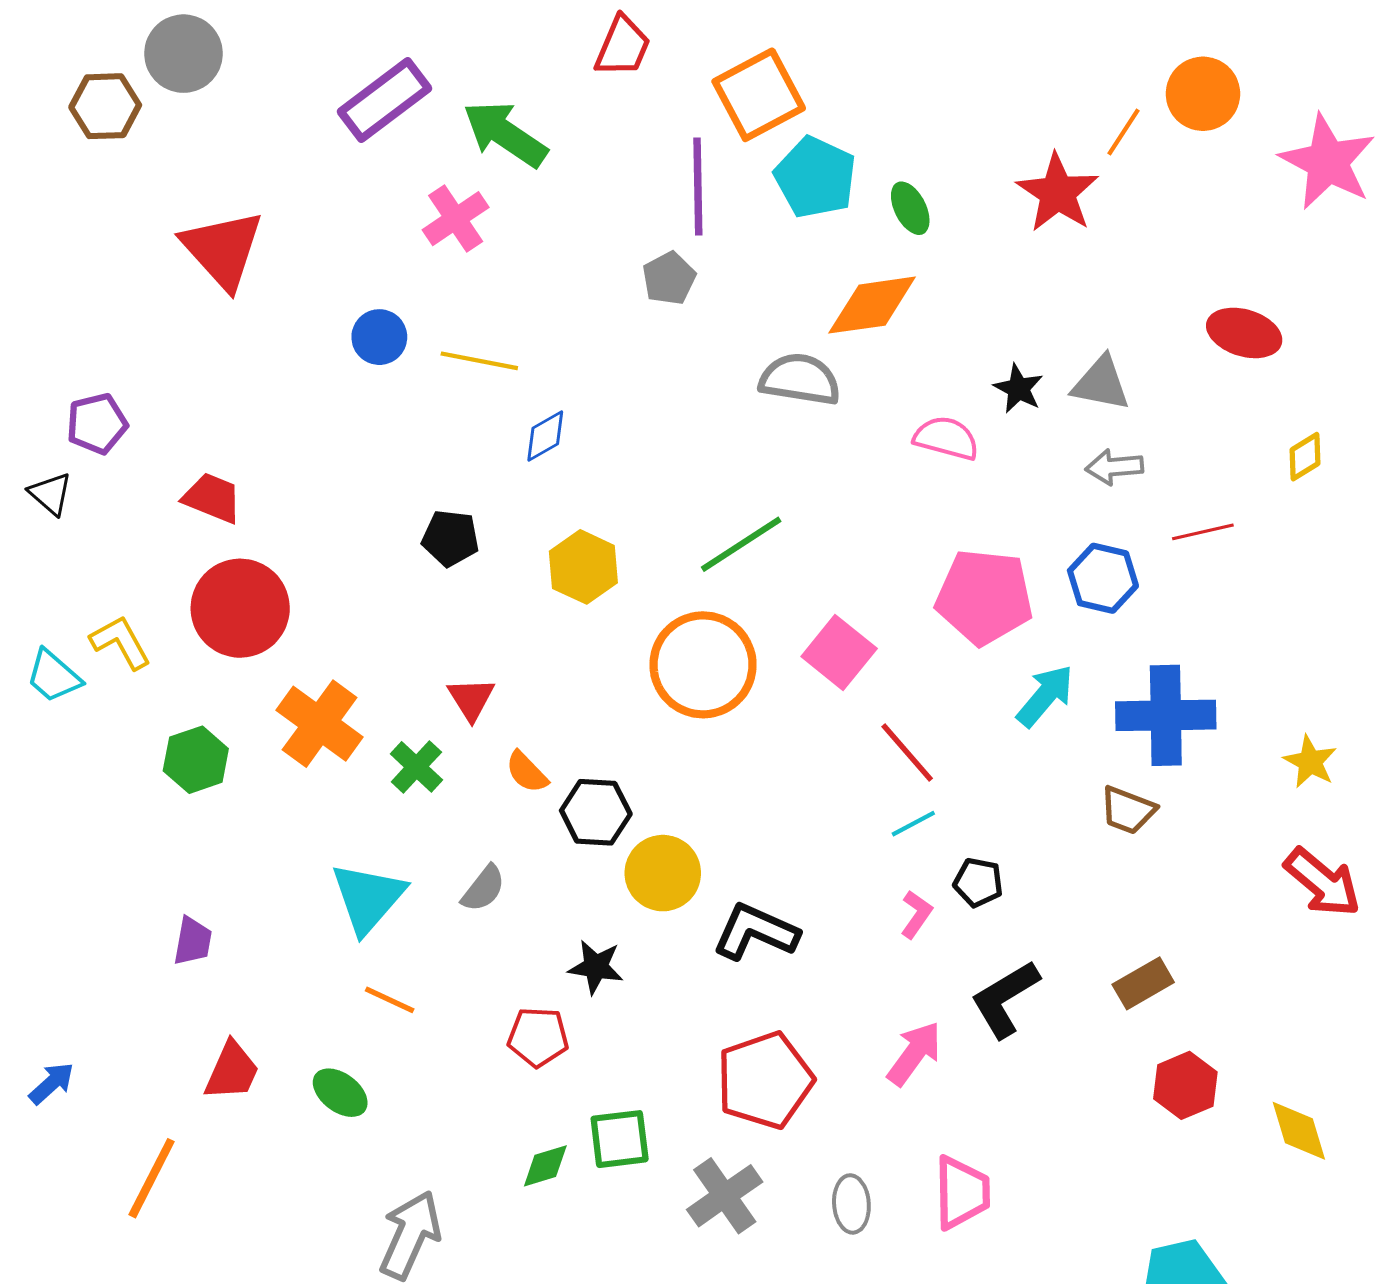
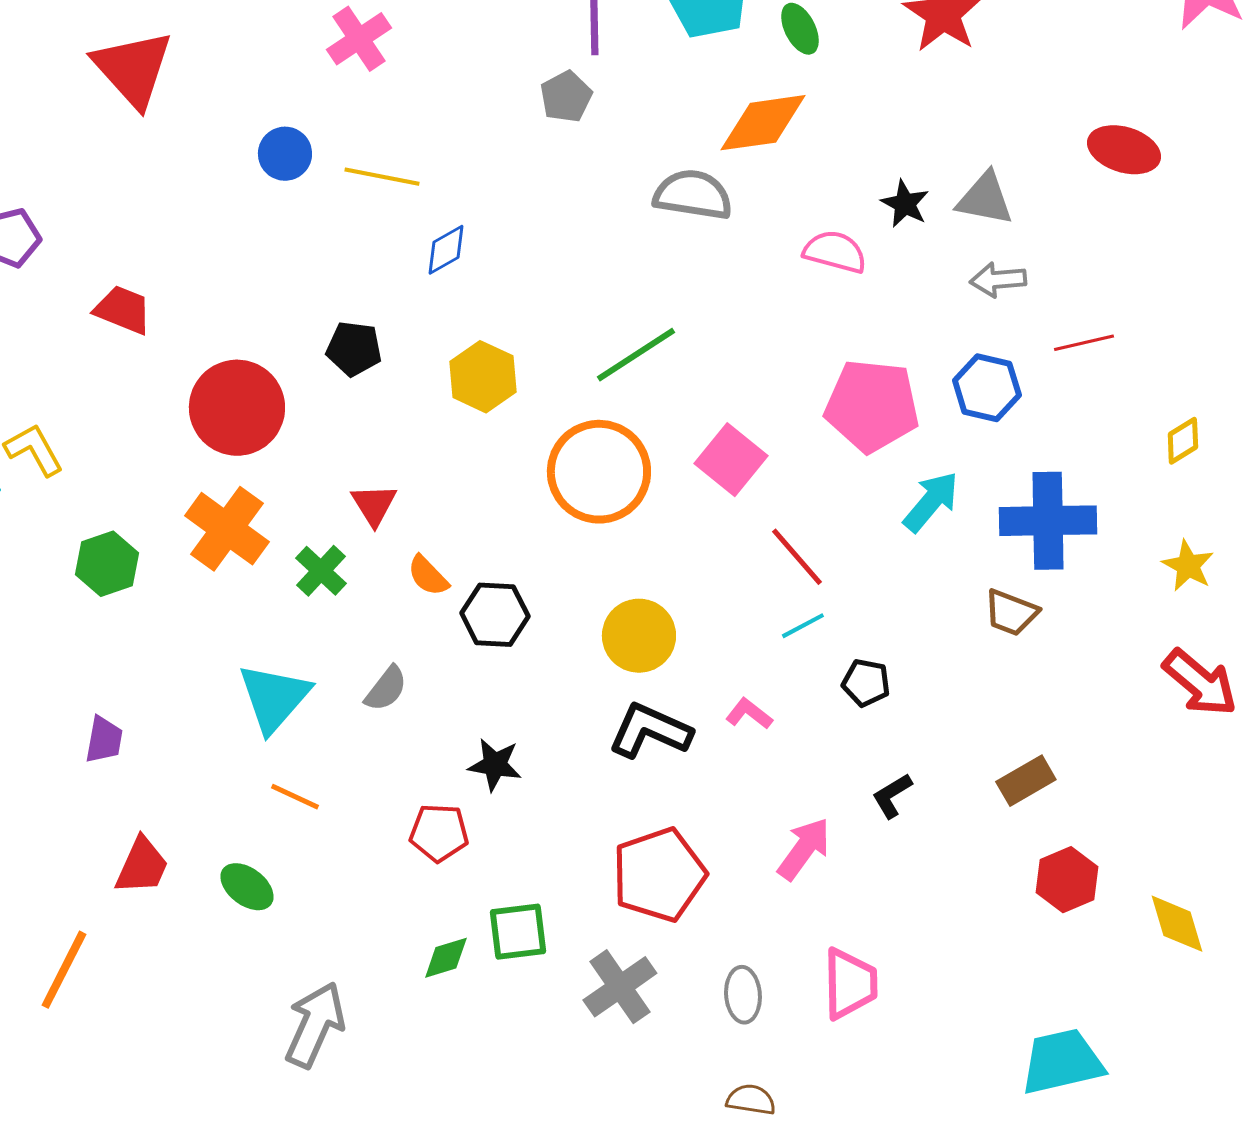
yellow diamond: (1305, 457) -> (1183, 441), moved
red circle: (240, 608) -> (237, 408), moved
yellow circle: (663, 873) -> (639, 636), moved
pink L-shape: (916, 914) -> (749, 714), moved, turned -87
black L-shape: (1005, 999) -> (892, 796), size x0.6

